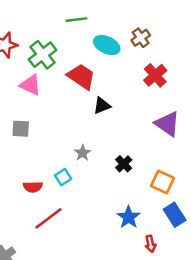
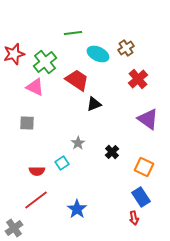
blue rectangle: (175, 215) -> (141, 197), moved
blue star: (129, 217) -> (77, 209), moved
red line: (49, 218) -> (36, 200), moved

